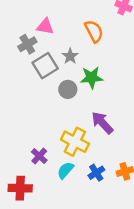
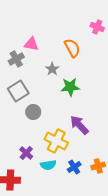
gray square: (45, 66) -> (18, 91), moved
gray circle: (68, 89) -> (33, 112), moved
cyan semicircle: (65, 170) -> (48, 165), turned -140

